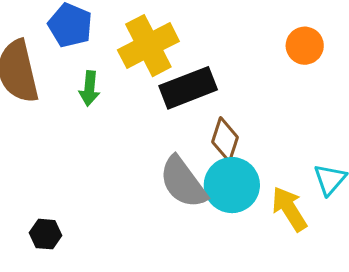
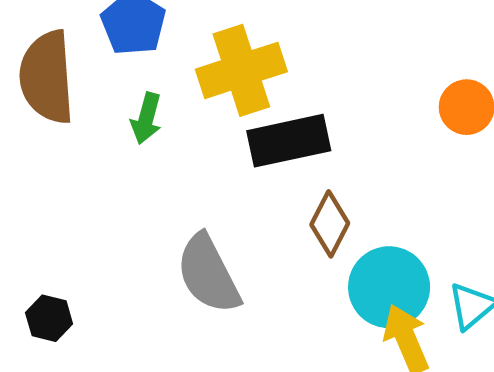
gray semicircle: (183, 182) -> (208, 274), moved
cyan circle: (232, 185) -> (389, 287), moved

